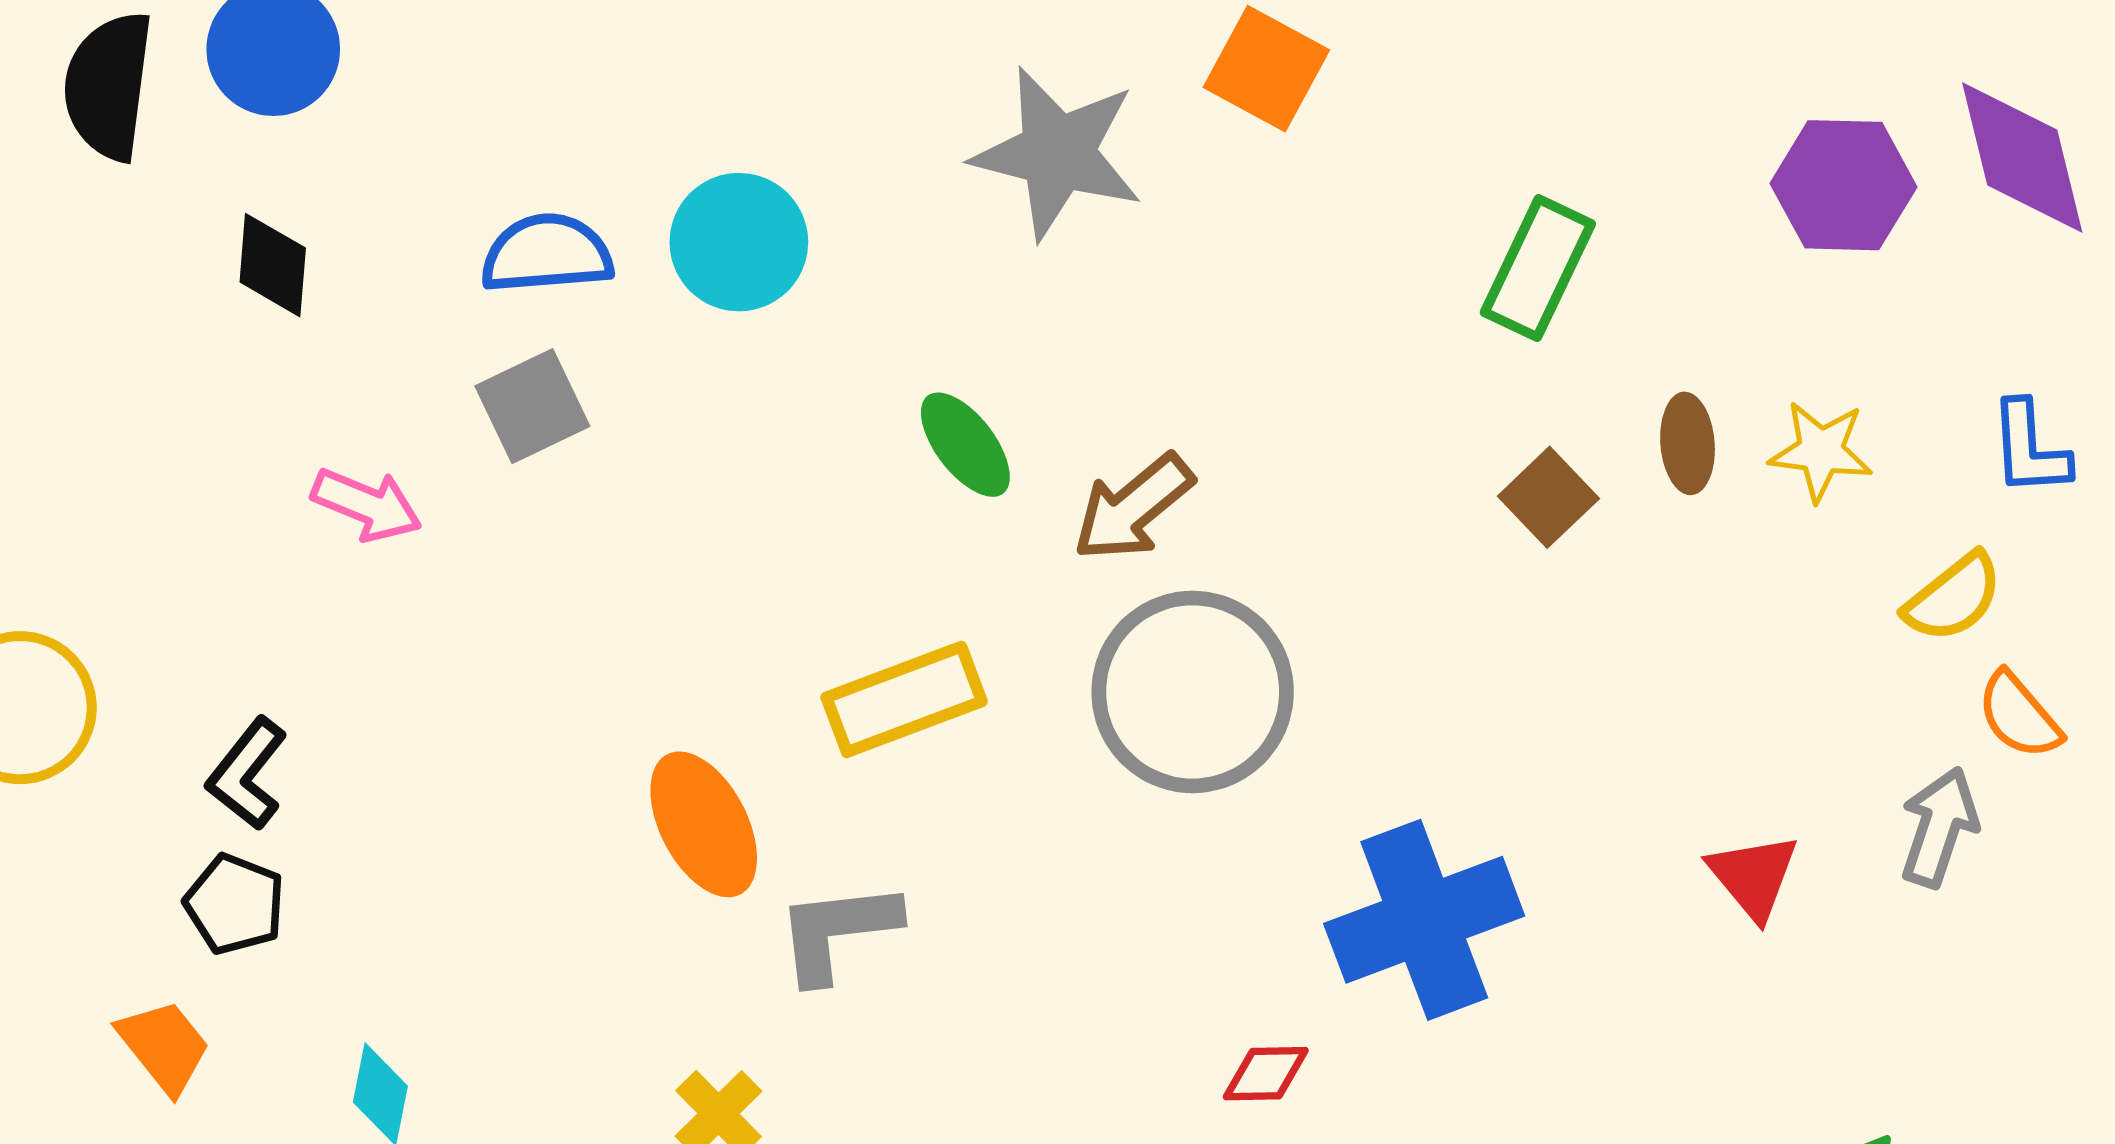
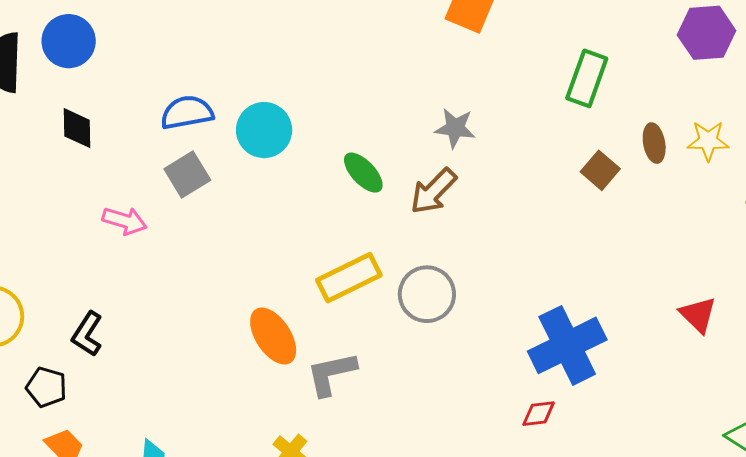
gray star: (1057, 153) -> (455, 128), moved, size x0.6
cyan circle: (739, 242) -> (264, 130), moved
gray circle: (1193, 692) -> (427, 294), moved, size x0.7
black pentagon: (235, 904) -> (46, 387), moved
red diamond: (1266, 1074) -> (539, 414), moved

